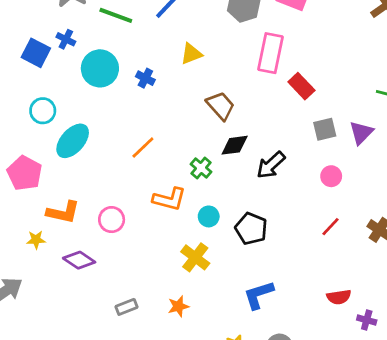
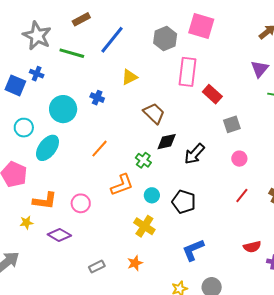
cyan circle: (100, 68) -> (63, 109), moved
purple triangle: (361, 133) -> (260, 69), moved
orange L-shape: (169, 199) -> (122, 185), turned -30

